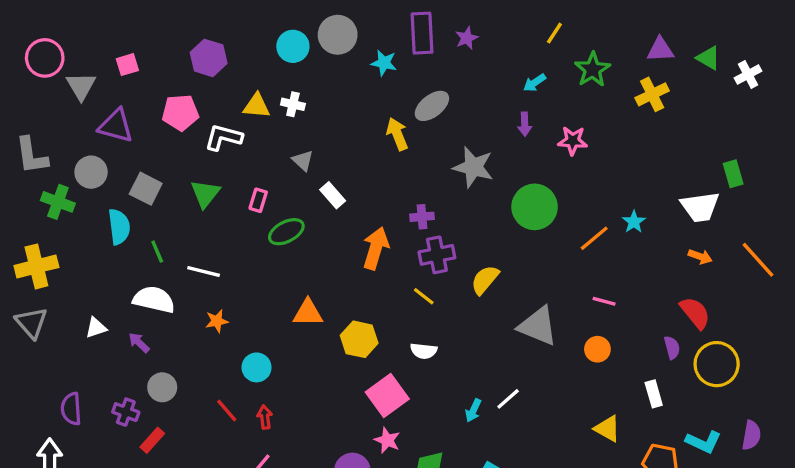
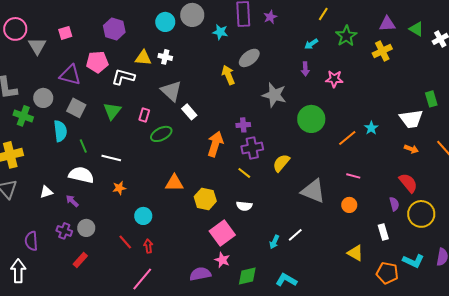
purple triangle: (116, 126) -> (70, 75), moved
gray triangle: (303, 161) -> (171, 91), size x1.6
purple cross: (126, 412) -> (64, 231), moved

